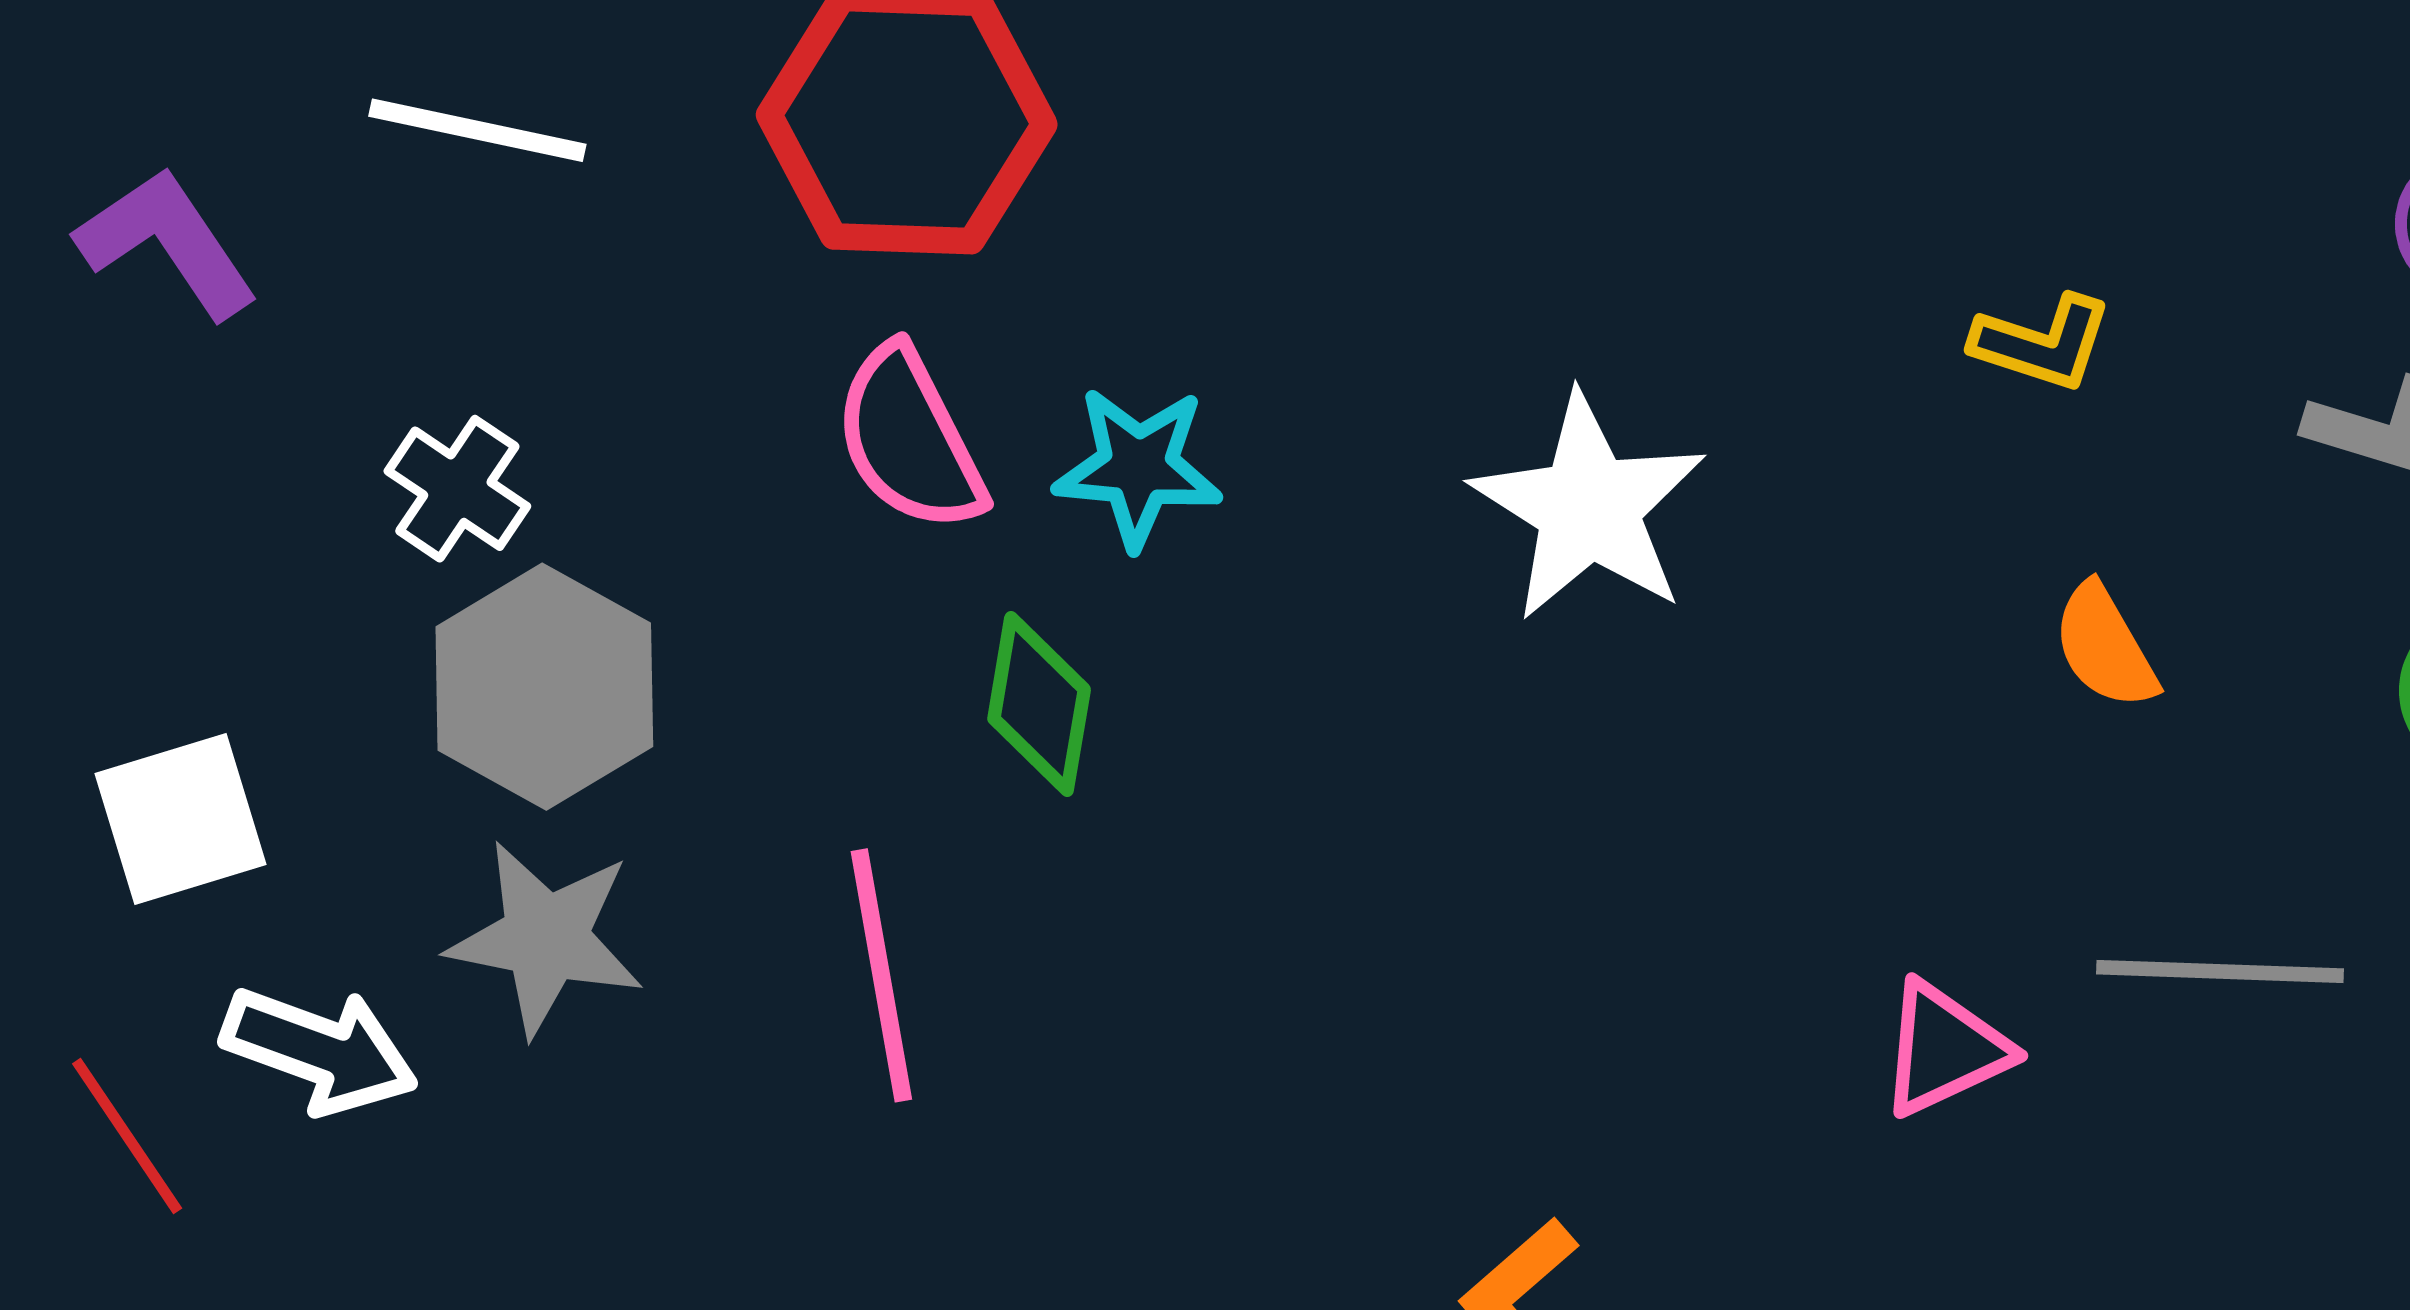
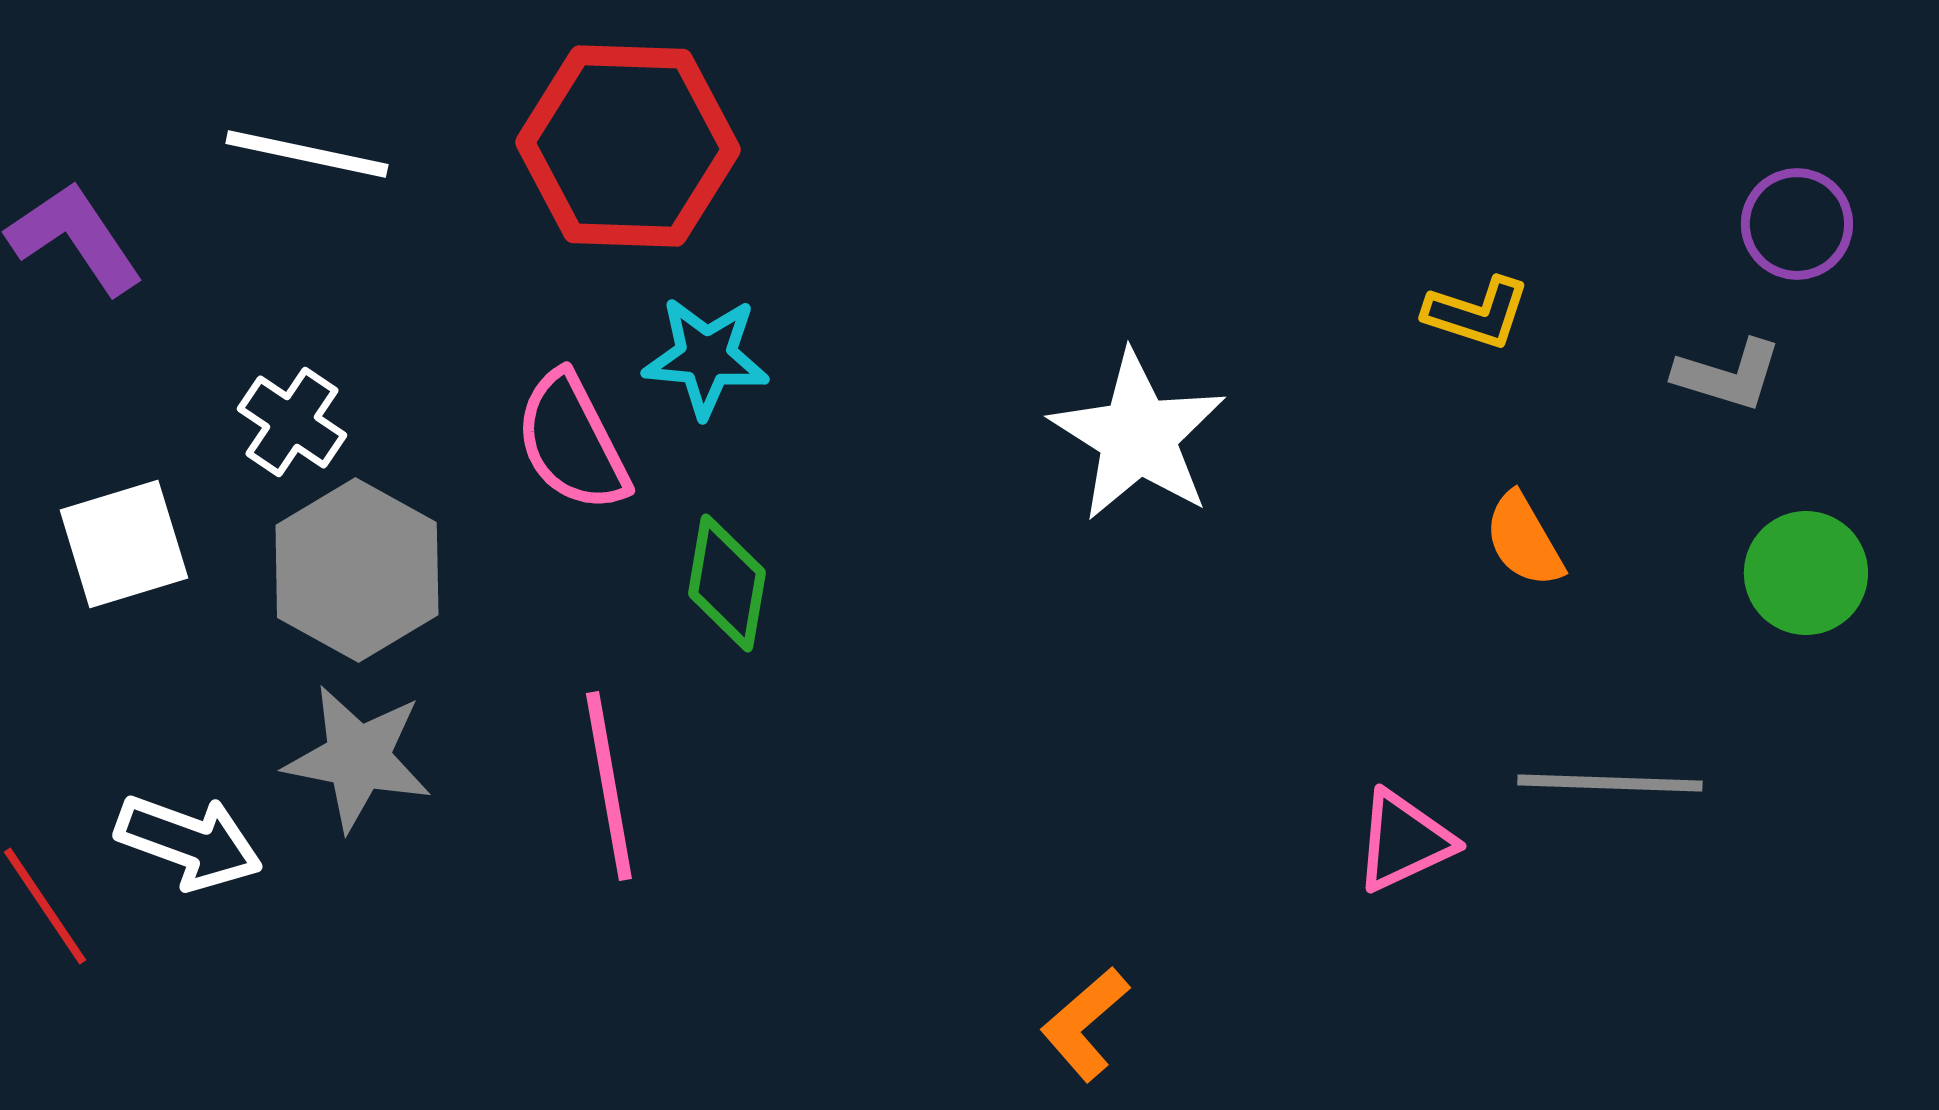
pink semicircle: (909, 439) -> (572, 442), moved
cyan star: (1138, 467) -> (706, 357), moved
white square: (181, 819) -> (124, 544), moved

